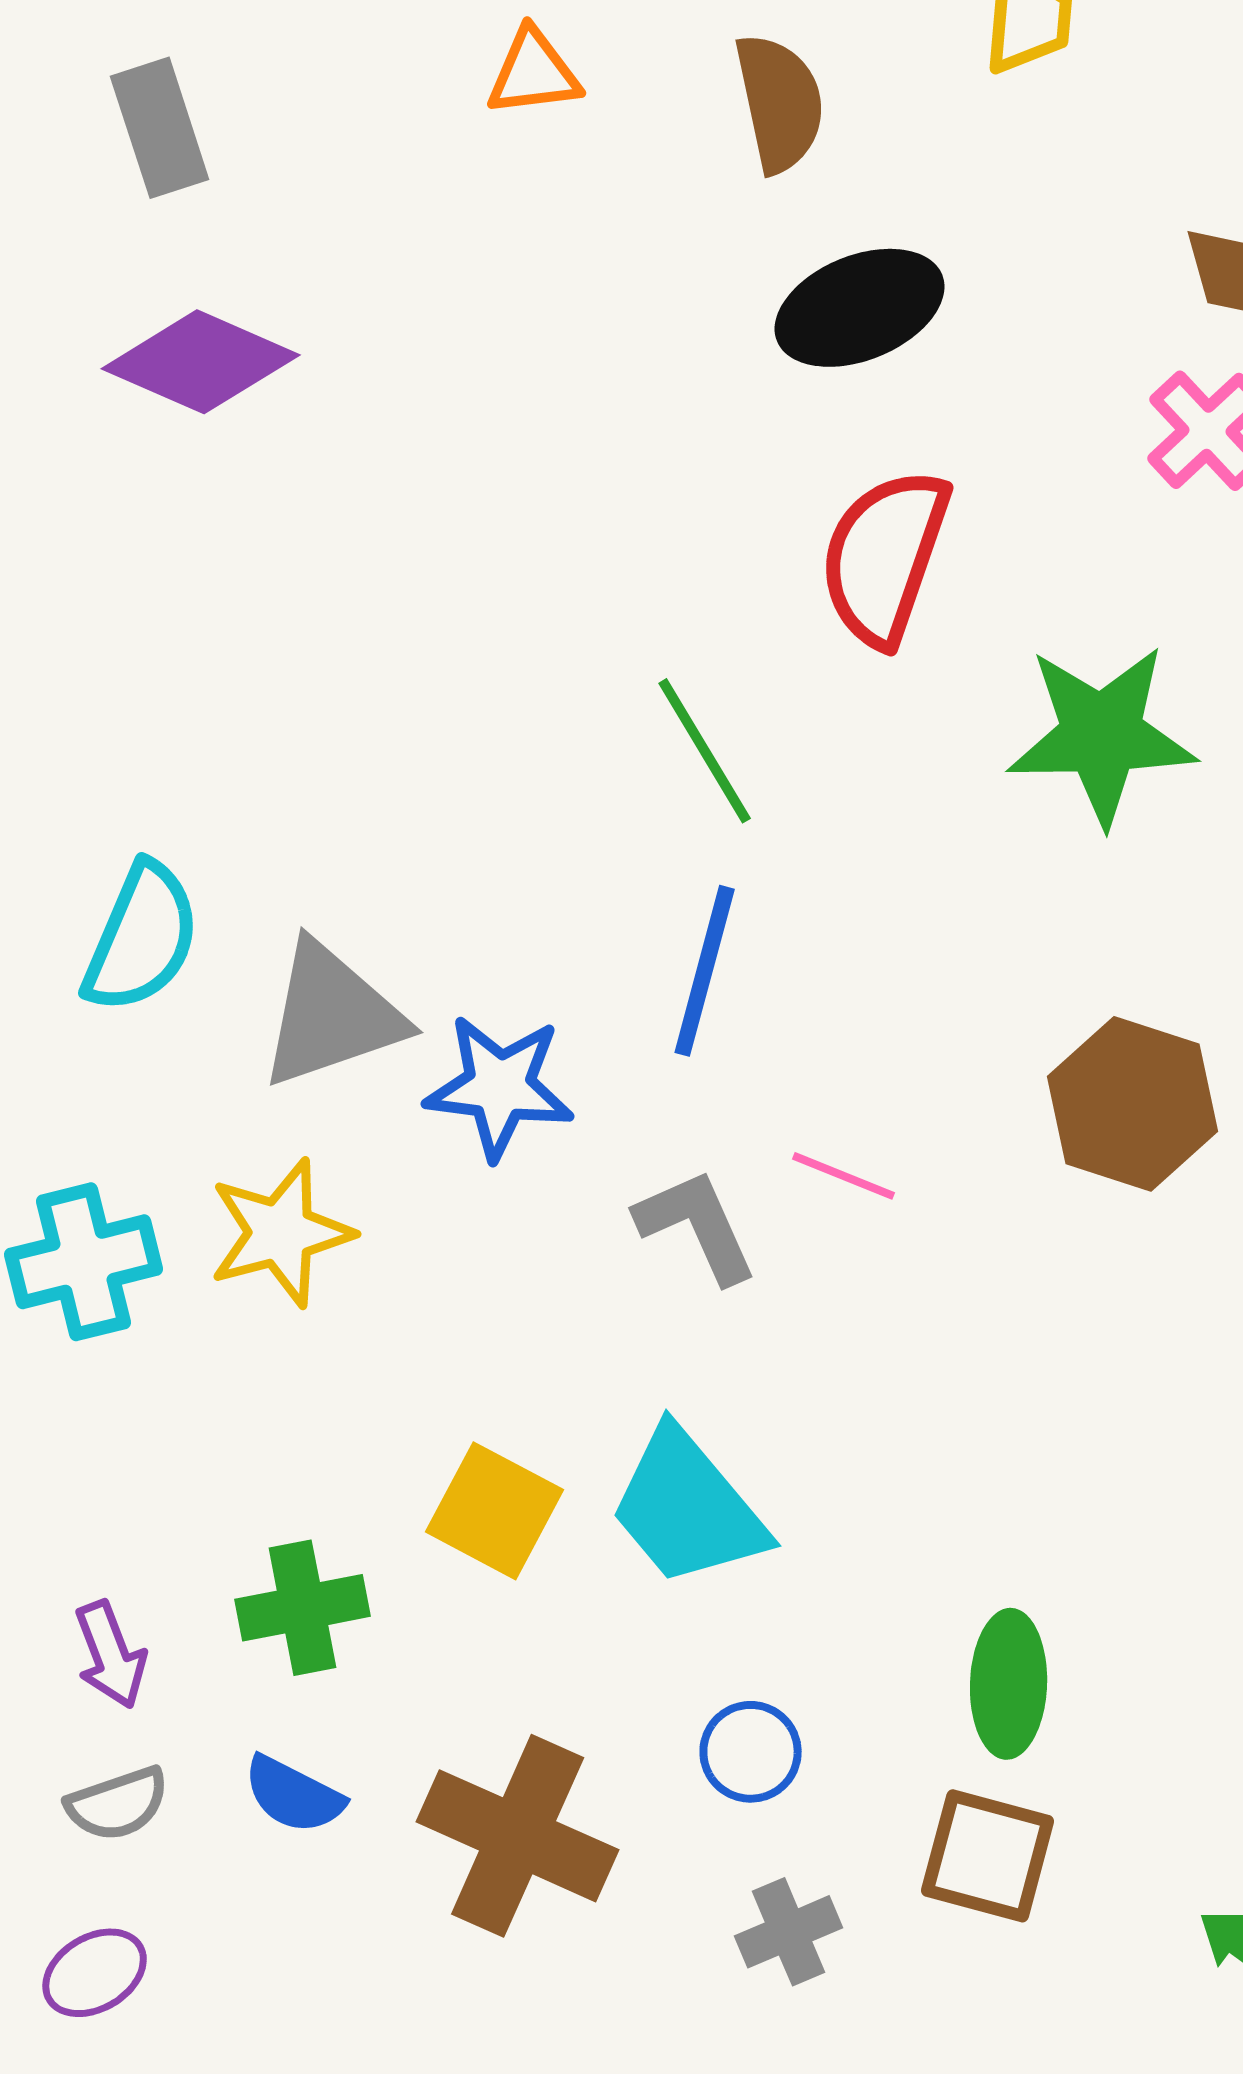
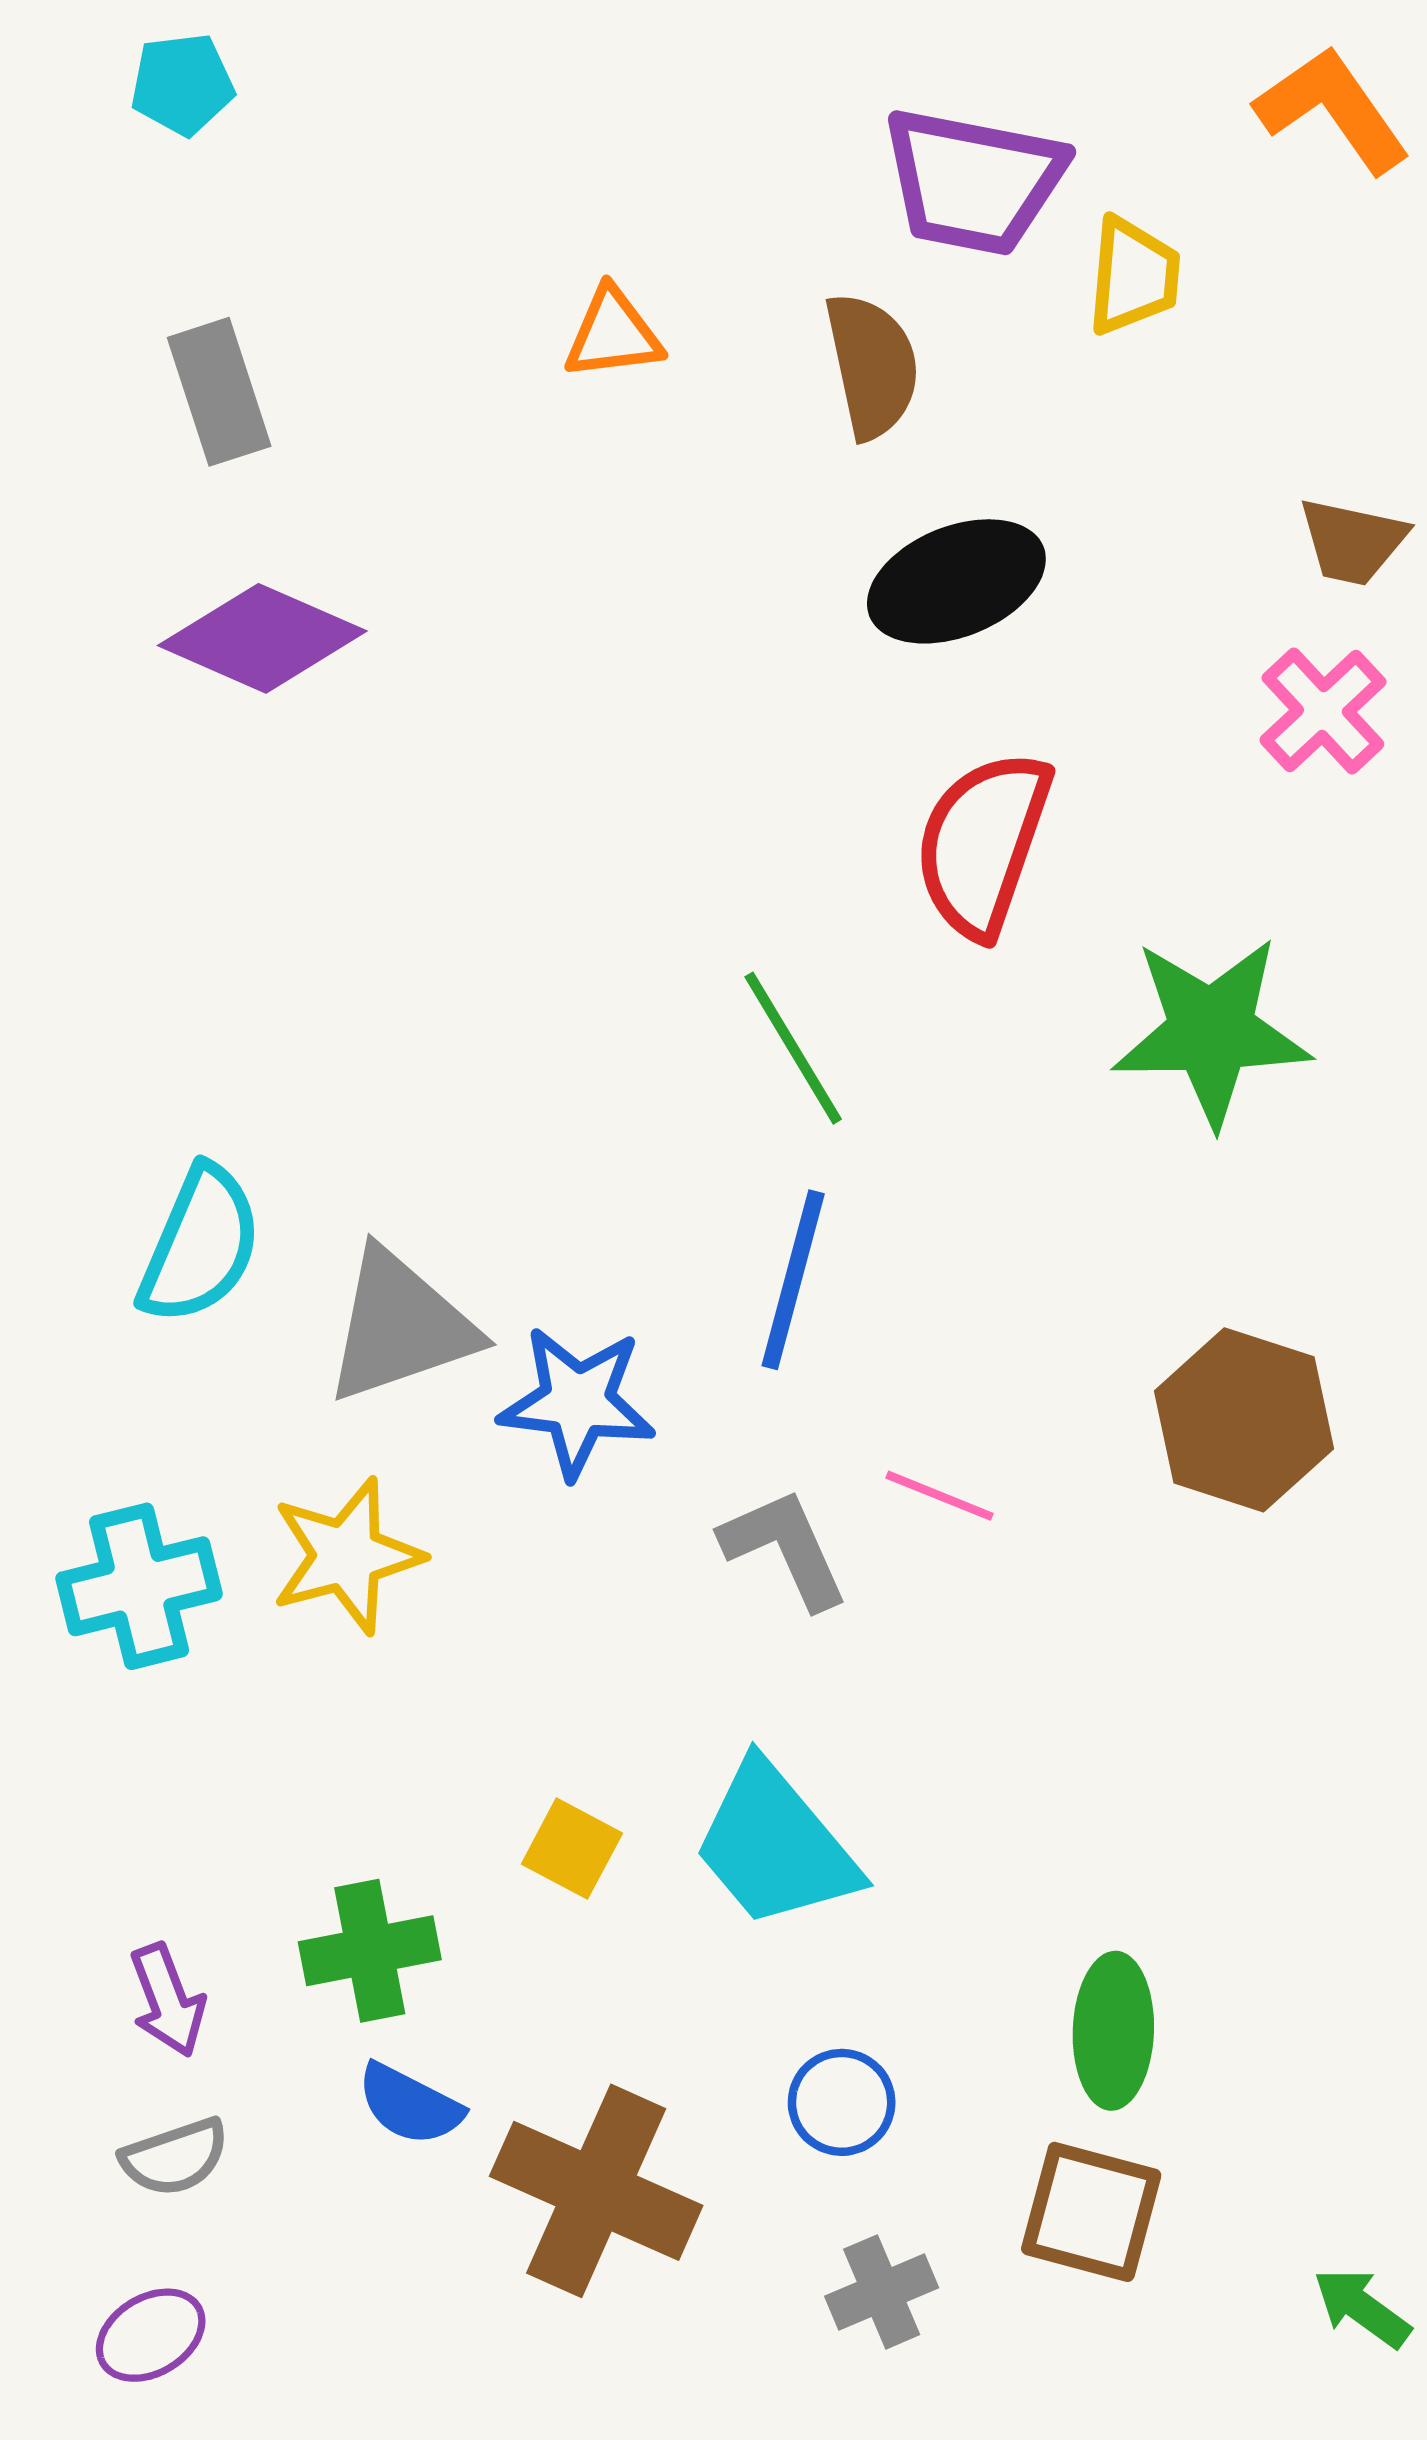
yellow square: (495, 1511) -> (572, 1849), size x0.7
blue semicircle: (294, 1795) -> (410, 2104), moved

